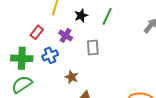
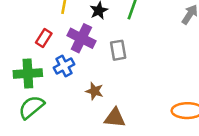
purple cross: (66, 35) -> (81, 38), size x1.5

